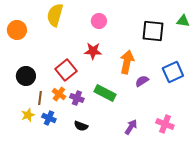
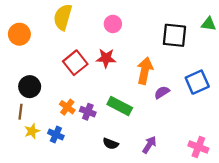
red square: (66, 70) -> (75, 63), moved
brown line: (40, 98) -> (21, 112), moved
pink cross: (165, 124) -> (198, 147), moved
black semicircle: (81, 126) -> (111, 144), moved

